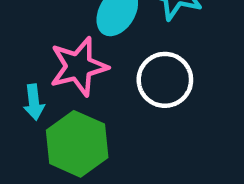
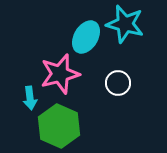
white circle: (165, 80) -> (118, 83), size x0.7

